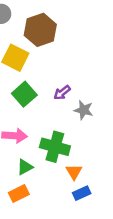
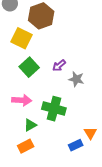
orange triangle: (74, 172) -> (90, 133), moved

